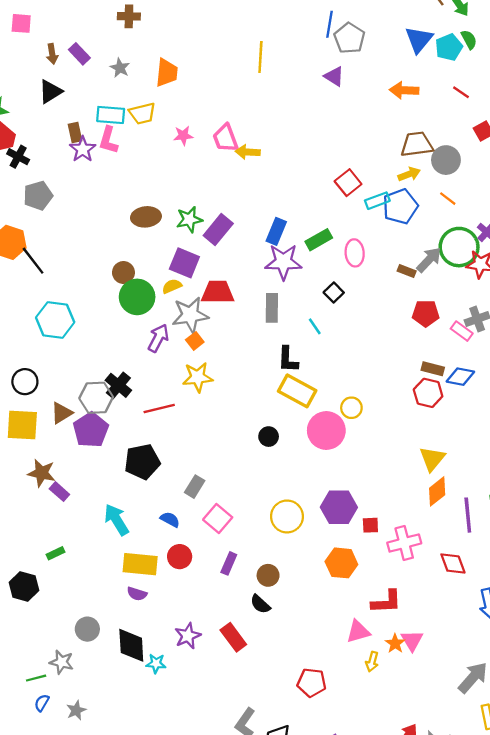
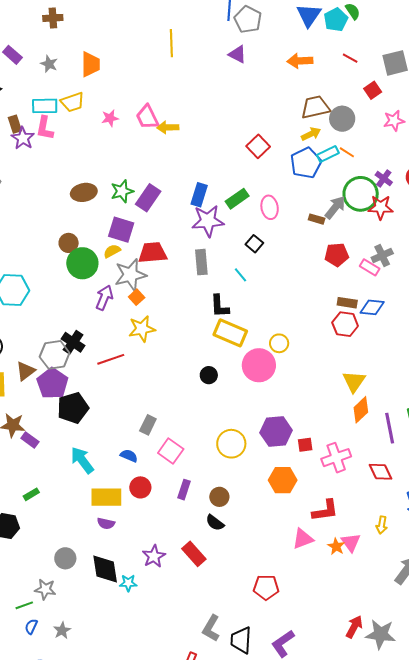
cyan rectangle: (377, 201) -> (328, 154), moved
black pentagon: (142, 462) -> (73, 408), moved
yellow arrow: (372, 662) -> (382, 525), moved

